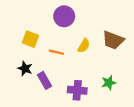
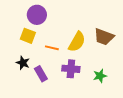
purple circle: (64, 16) -> (37, 15), moved
yellow semicircle: (84, 46) -> (77, 42), size x1.5
purple cross: (77, 90) -> (71, 69), moved

